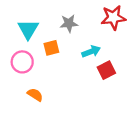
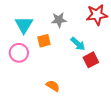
cyan arrow: (91, 51) -> (78, 44), turned 63
orange semicircle: (35, 95) -> (53, 86), moved

